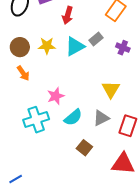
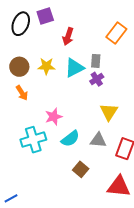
gray rectangle: (96, 39) -> (96, 61), turned -48
purple cross: (123, 48) -> (97, 79), moved, turned 32
gray triangle: (101, 118) -> (98, 140), turned 30

